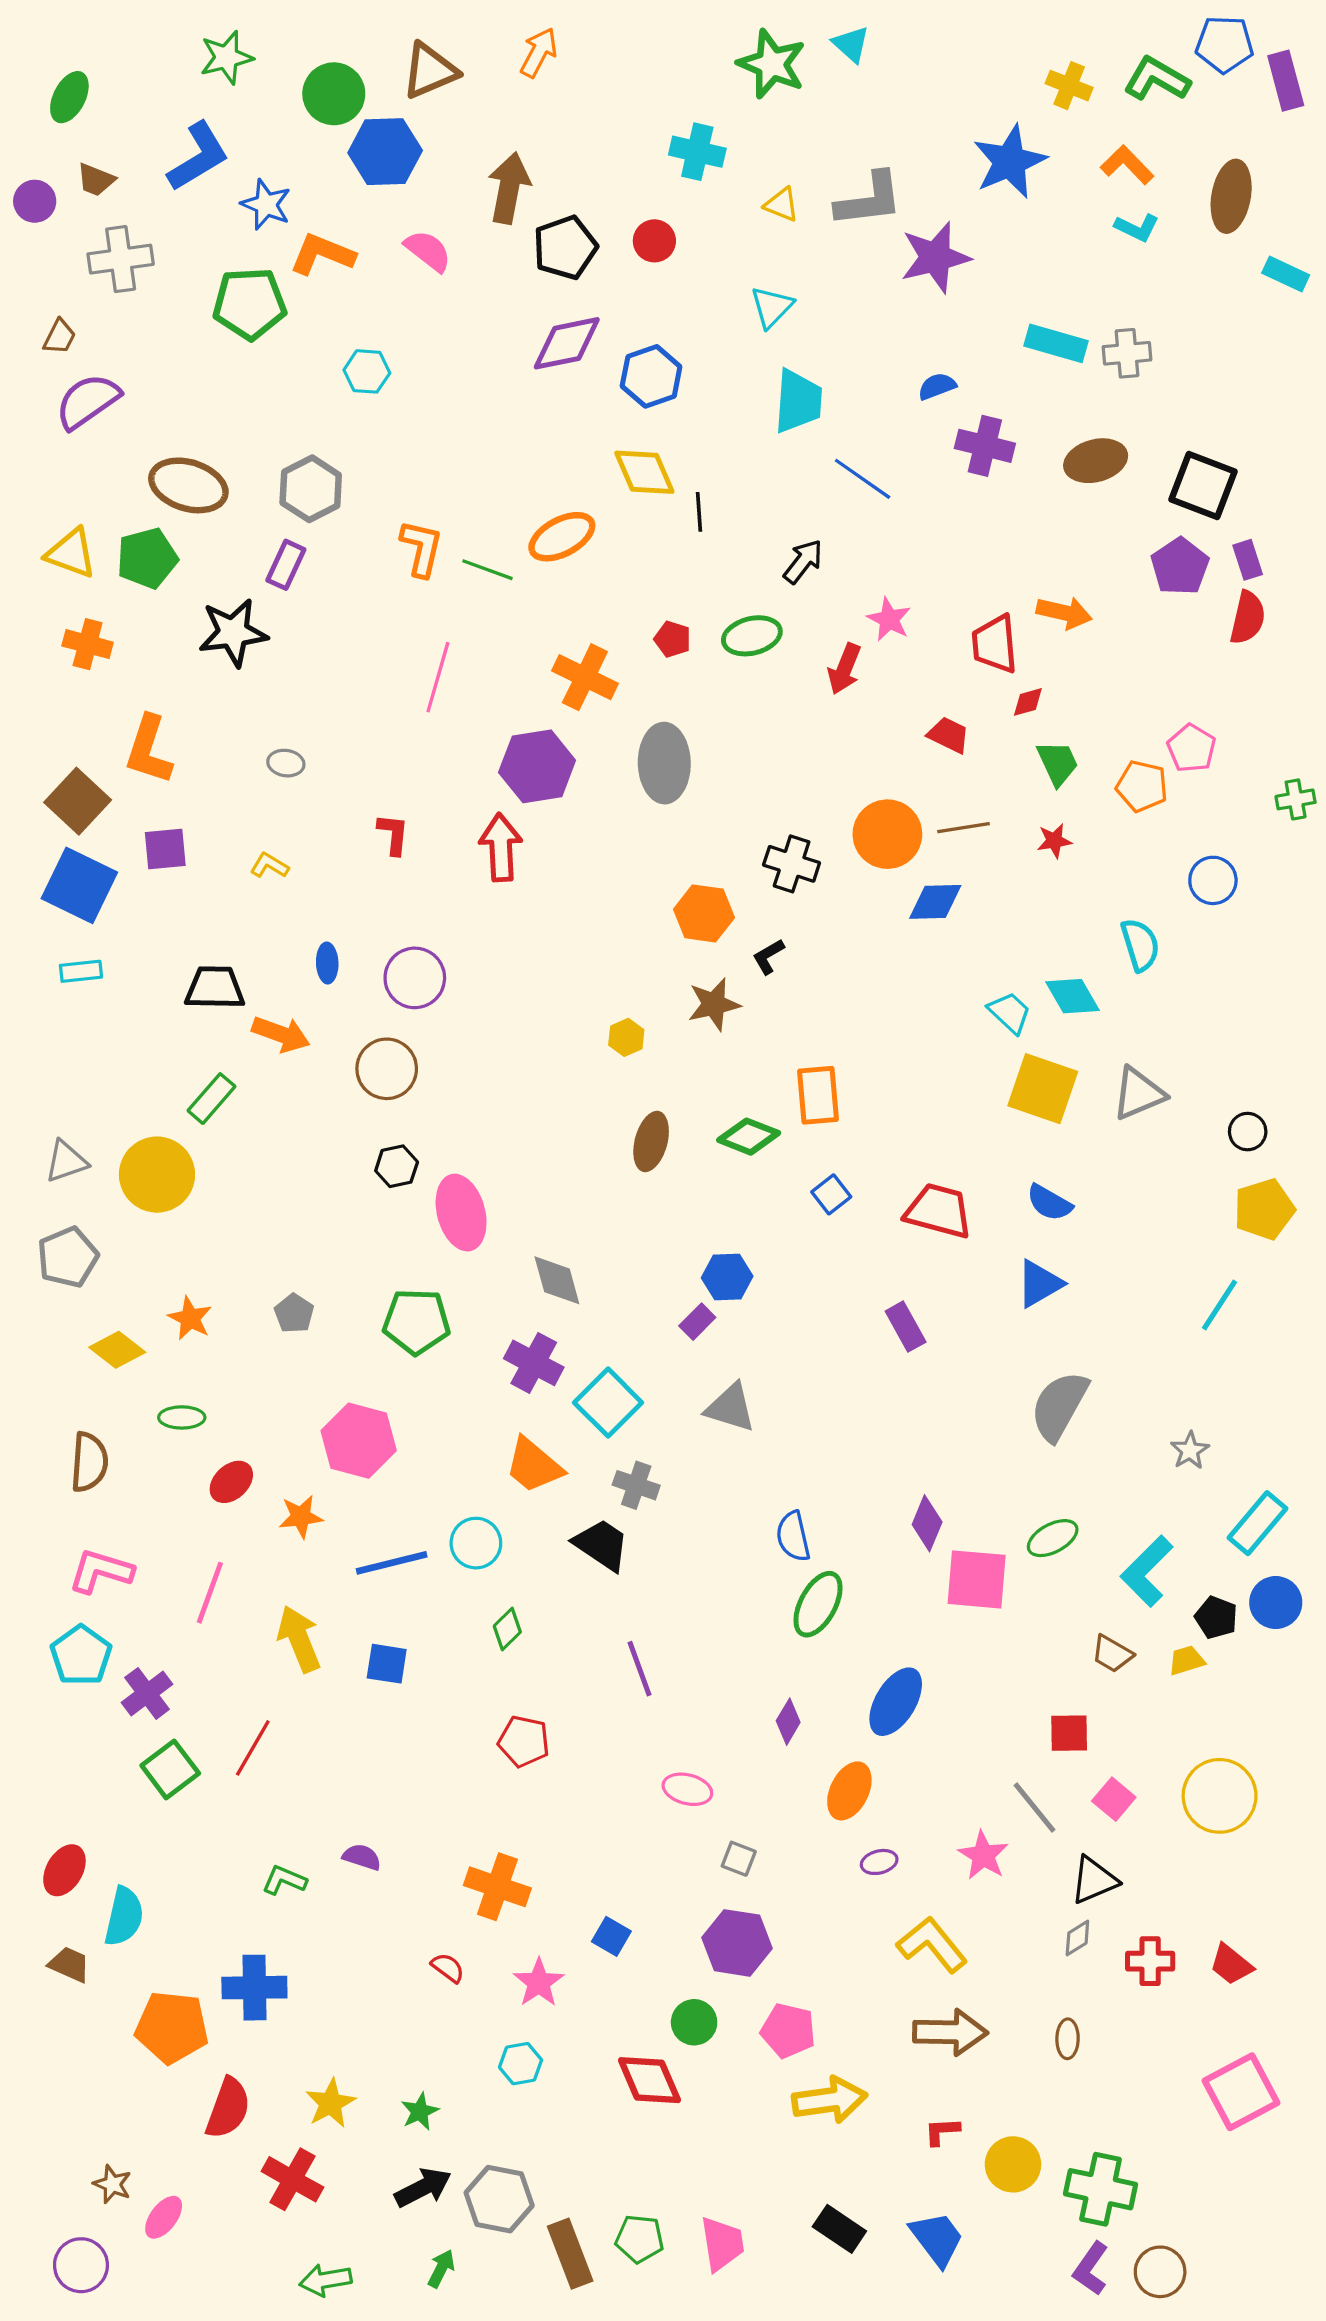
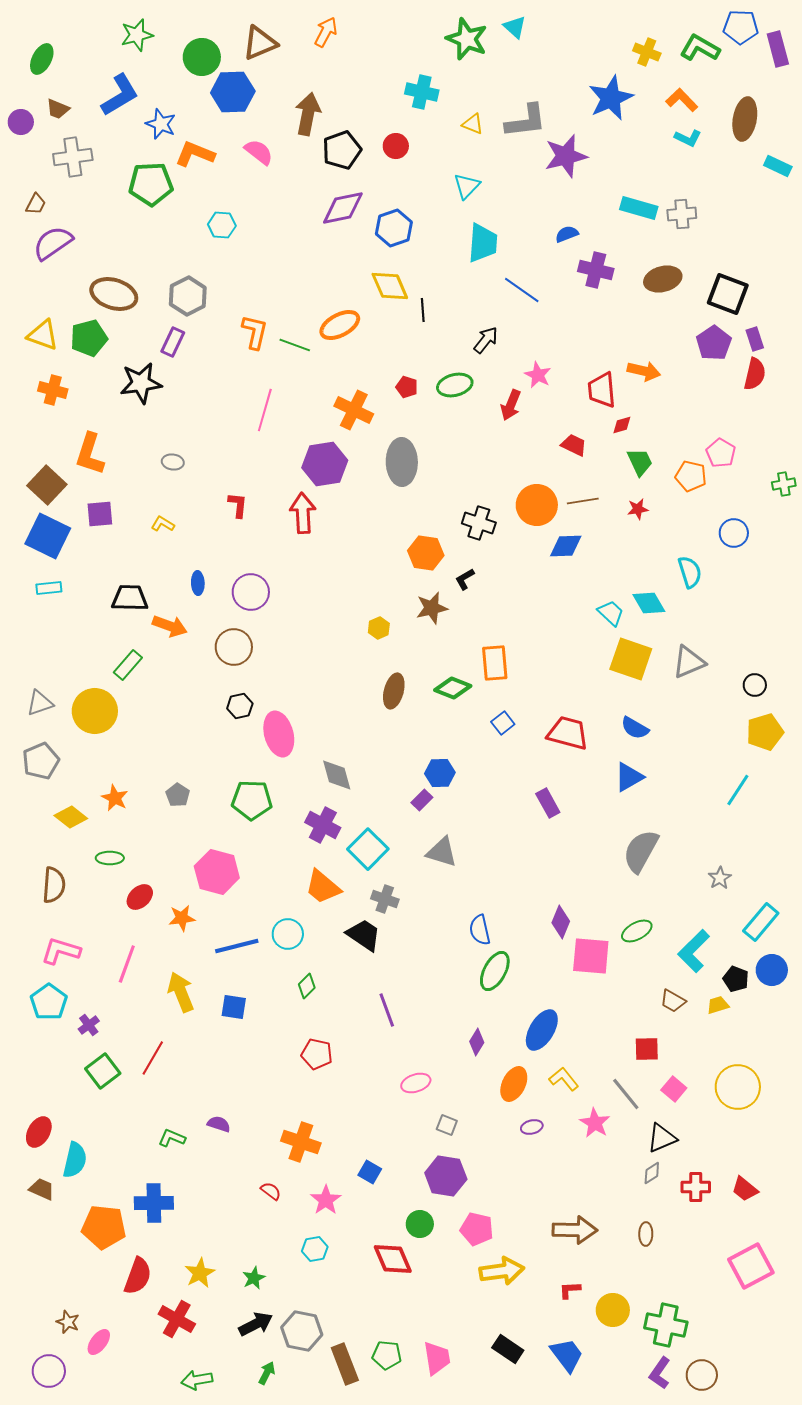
purple cross: (147, 1693) -> (89, 1025), size x0.7
pink ellipse: (687, 1789) -> (416, 1083), turned -32
yellow L-shape: (932, 1945) -> (564, 1079), moved, size x0.7

